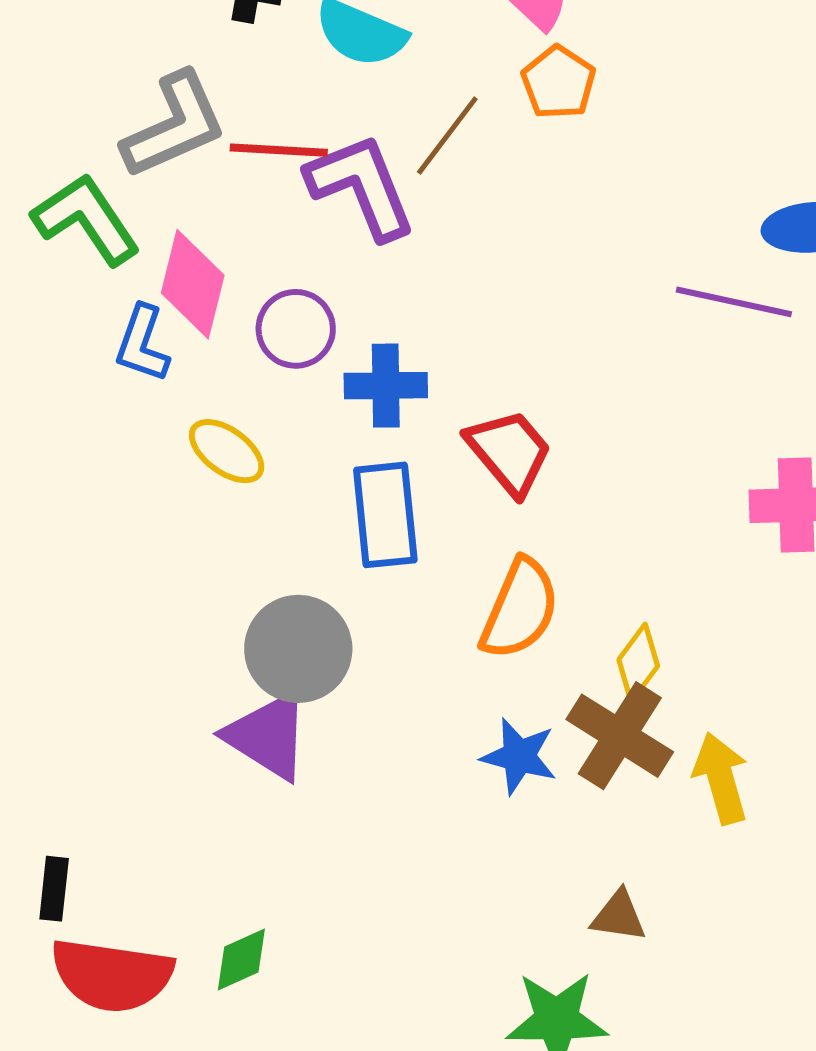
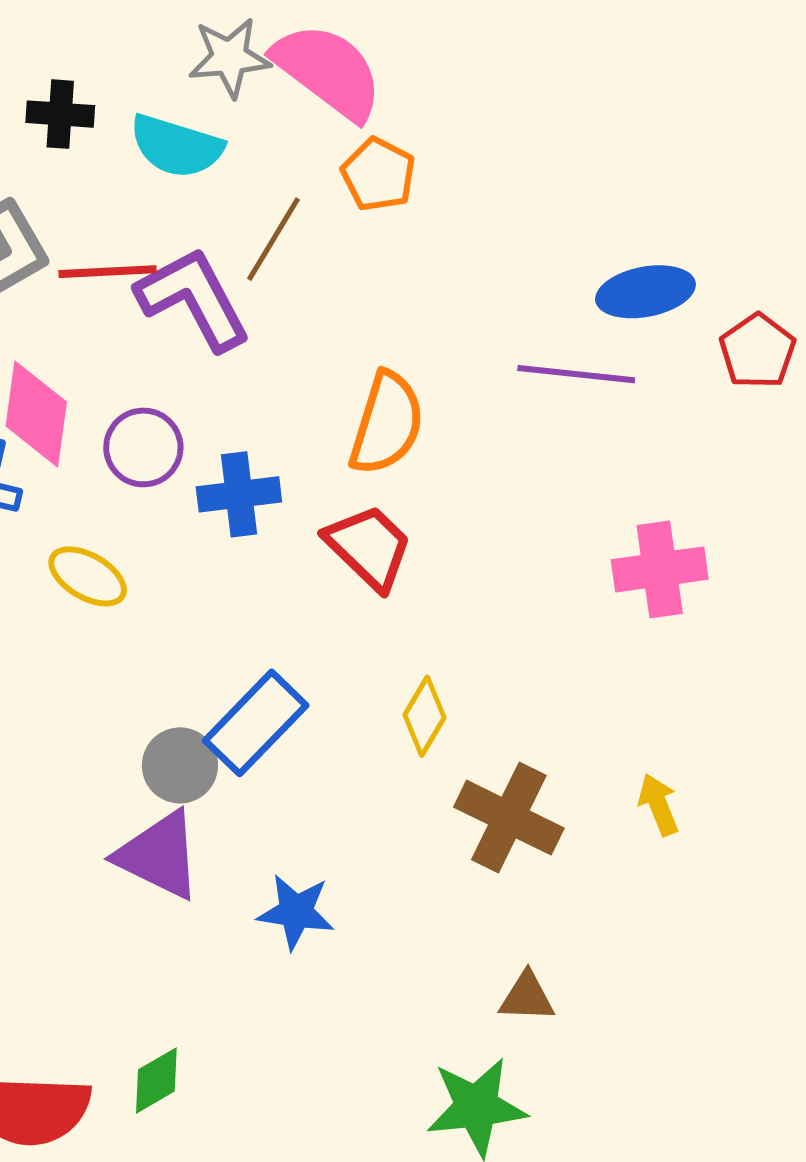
blue rectangle: (385, 515) -> (256, 723), moved, turned 56
orange semicircle: (520, 609) -> (387, 423), moved
gray circle: (298, 649) -> (180, 765), size x0.7
yellow diamond: (638, 663) -> (424, 716), moved
blue star: (519, 756) -> (296, 912), moved
yellow arrow: (721, 778) -> (658, 805), moved, size x0.7

